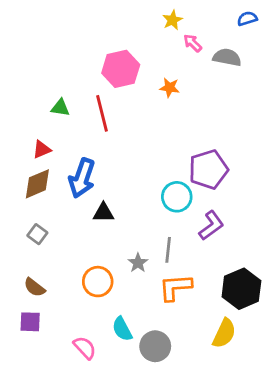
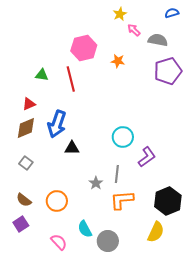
purple pentagon: (208, 169) -> (168, 71), moved
orange circle: (98, 282) -> (57, 201), moved
purple square: (30, 322) -> (21, 224), turned -35

